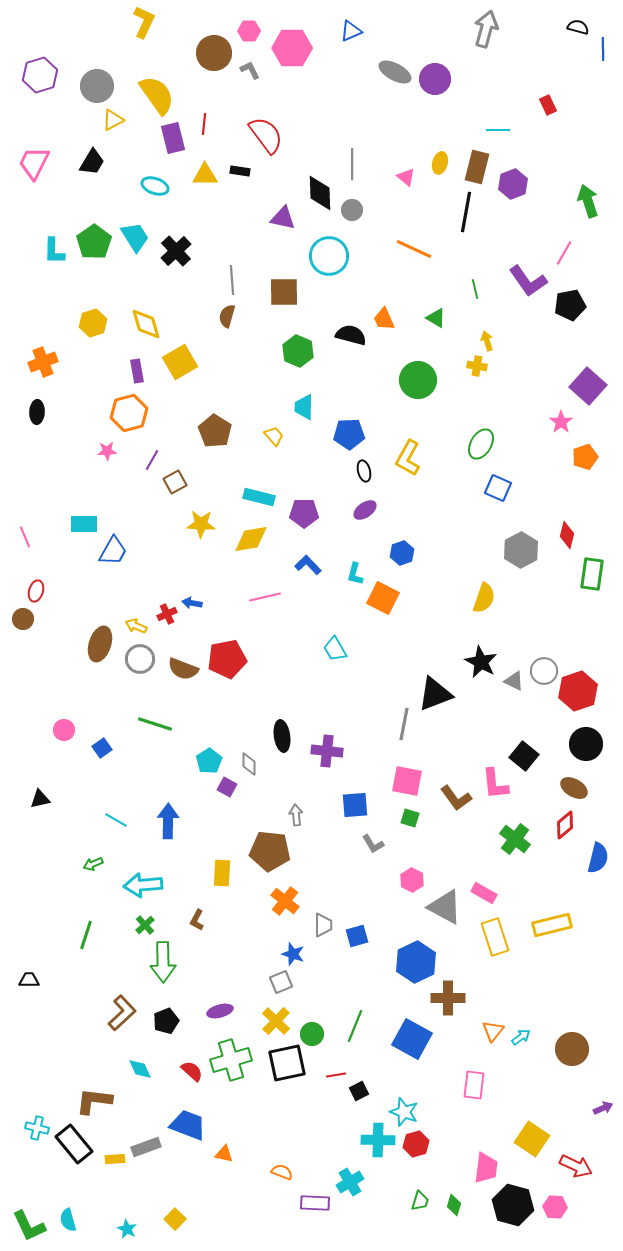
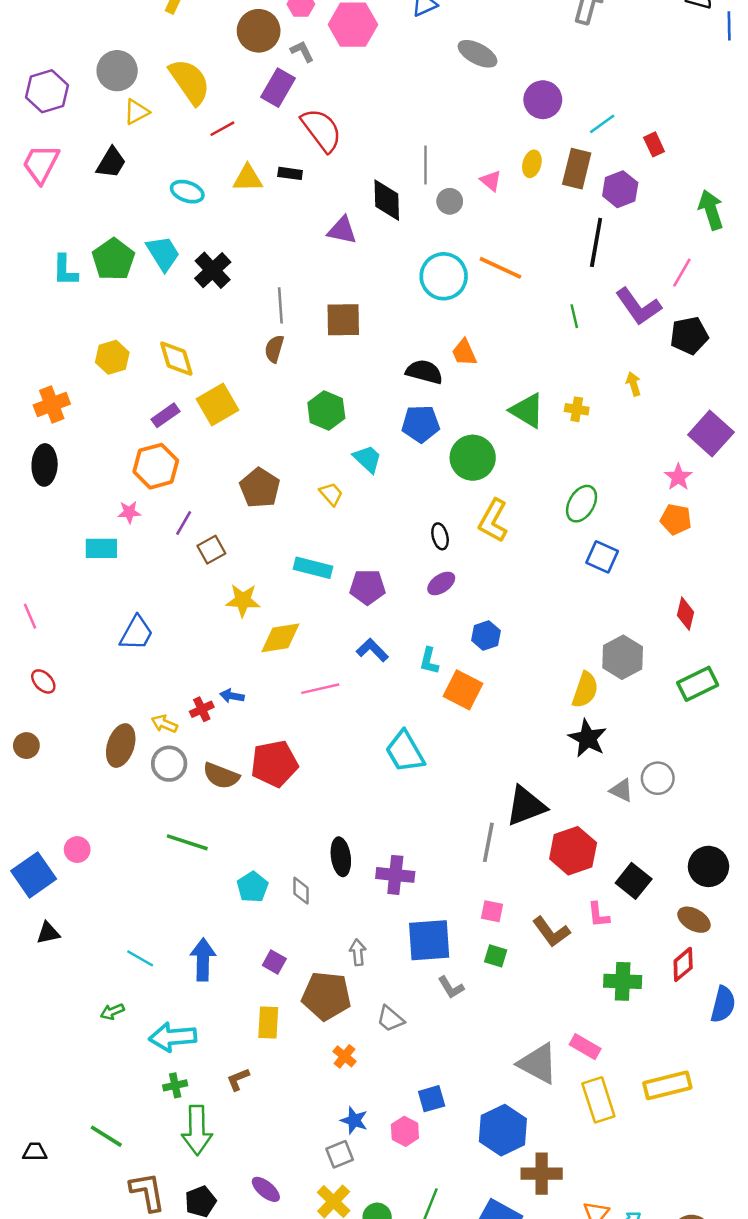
purple hexagon: (40, 75) -> (47, 91), moved
purple circle: (435, 79) -> (543, 100), moved
red rectangle: (548, 105) -> (654, 144), moved
red line: (204, 124) -> (222, 129), moved, turned 55
cyan line: (498, 130) -> (602, 124), turned -35
purple rectangle: (173, 138) -> (278, 88), moved, turned 44
gray circle: (352, 210) -> (450, 201), moved
black line: (466, 212) -> (596, 242), moved
cyan circle: (329, 256) -> (444, 276), moved
green triangle: (436, 318) -> (527, 411), moved, size x1.5
yellow arrow: (487, 341) -> (634, 384), moved
green hexagon: (298, 351) -> (326, 411), moved
purple rectangle: (137, 371) -> (165, 415), turned 65
green circle: (418, 380) -> (473, 458), moved
cyan trapezoid: (304, 407) -> (367, 459), turned 132
black ellipse: (37, 412) -> (45, 465), size x1.4
blue pentagon: (349, 434) -> (421, 424), moved
orange pentagon: (585, 457) -> (676, 519), moved, turned 30
cyan rectangle: (84, 524) -> (101, 548), moved
yellow diamond: (251, 539) -> (280, 638), moved
gray hexagon: (521, 550) -> (623, 657), moved
green rectangle: (592, 574) -> (698, 684), moved, turned 56
red ellipse: (36, 591) -> (43, 681), turned -60
brown circle: (23, 619) -> (26, 746), moved
cyan trapezoid: (335, 649) -> (405, 752), size x1.4
black star: (481, 662) -> (588, 738), moved
red hexagon: (578, 691) -> (573, 851), moved
blue square: (102, 748) -> (34, 875), moved, size x1.8
pink square: (407, 781) -> (492, 911), size x0.6
pink L-shape: (495, 784) -> (598, 915), size x0.7
purple square: (227, 787) -> (274, 962), moved
blue square: (355, 805) -> (429, 940), size x1.4
green cross: (515, 839) -> (623, 981), turned -36
pink hexagon: (412, 880) -> (405, 1131), moved
orange cross: (285, 901) -> (344, 1056), size x0.7
brown L-shape: (197, 920) -> (238, 1079), turned 40
green cross: (145, 925) -> (175, 1085), turned 30
gray trapezoid: (323, 925) -> (390, 1019), moved, turned 130
green line: (86, 935) -> (106, 1136), moved, turned -76
purple ellipse: (220, 1011) -> (266, 1189), turned 55
brown L-shape: (122, 1013) -> (147, 1192), turned -57

